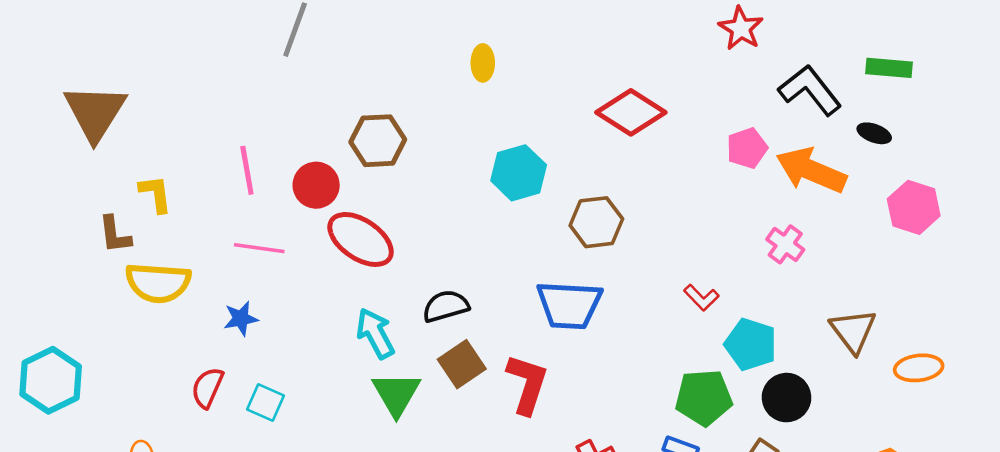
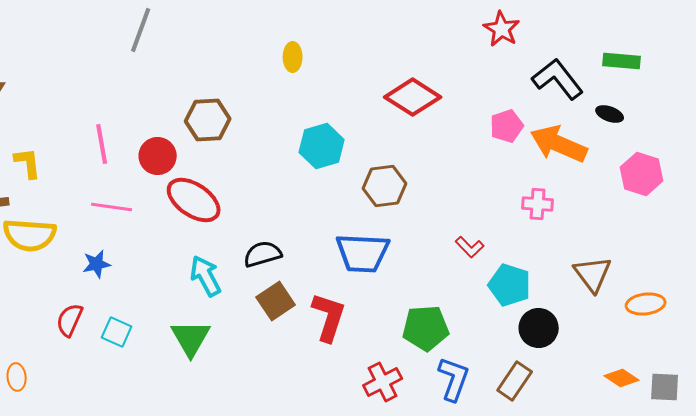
pink cross: (785, 244) -> (538, 204), turned -32
green triangle: (396, 394) -> (191, 338), moved
green pentagon: (704, 398) -> (426, 328), moved

